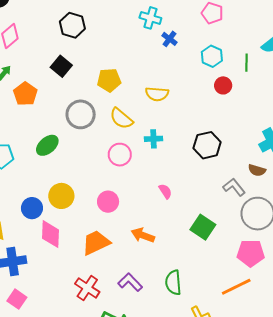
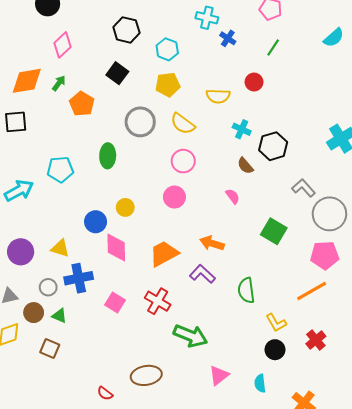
cyan hexagon: (212, 56) -> (167, 49), moved
green line: (247, 63) -> (273, 48), moved, turned 36
red circle: (223, 85) -> (254, 82), moved
cyan cross: (153, 139) -> (242, 129), moved, turned 30
green ellipse: (47, 145) -> (108, 156), turned -45
brown semicircle: (257, 170) -> (245, 166), moved, turned 36
yellow circle: (61, 196) -> (125, 207), size x0.7
pink circle: (108, 202) -> (174, 197), moved
purple L-shape: (130, 282) -> (202, 274), moved
pink square: (17, 299) -> (115, 302), moved

